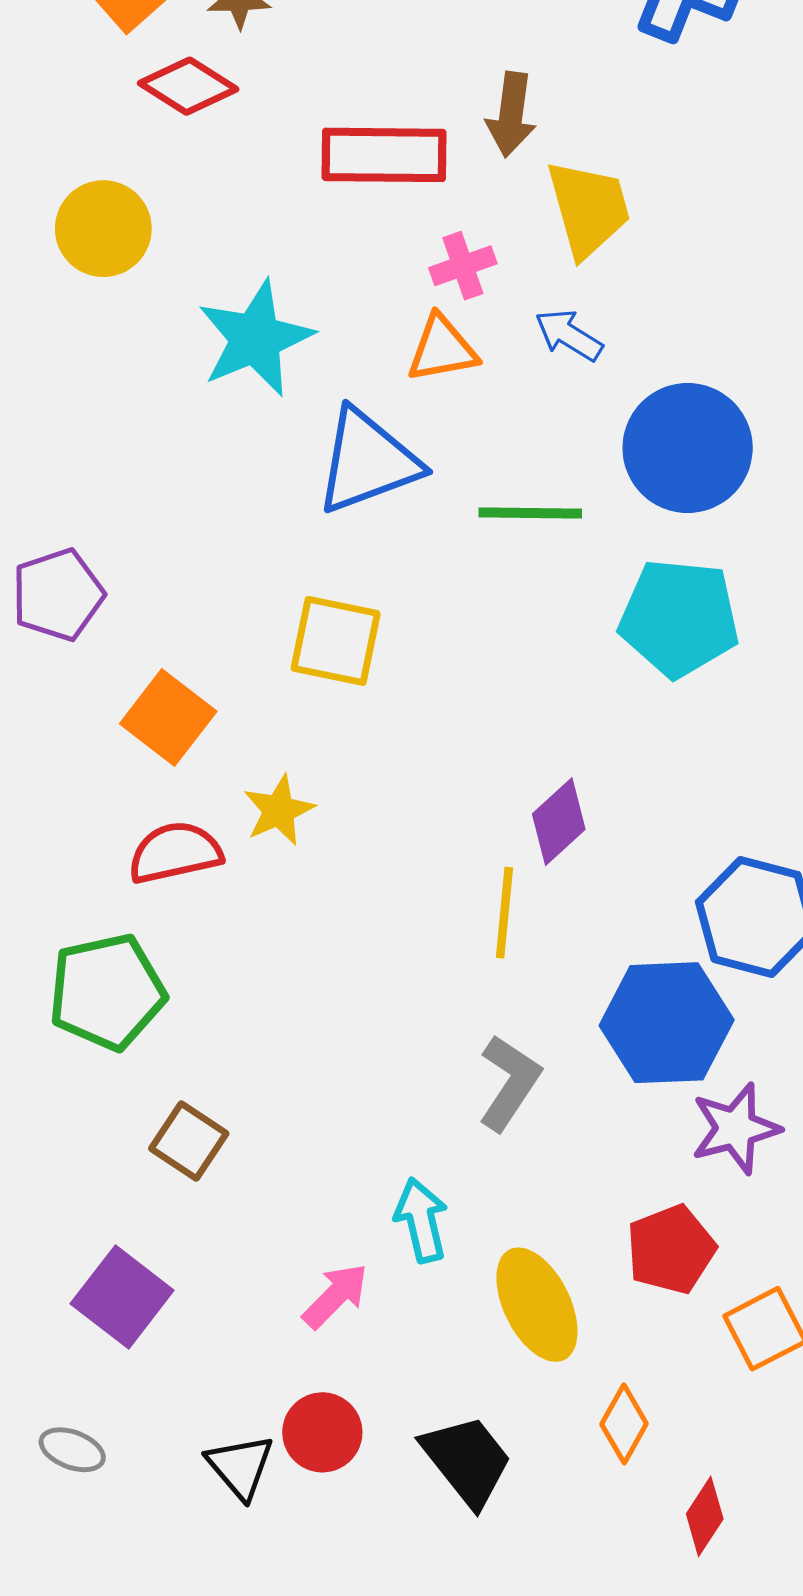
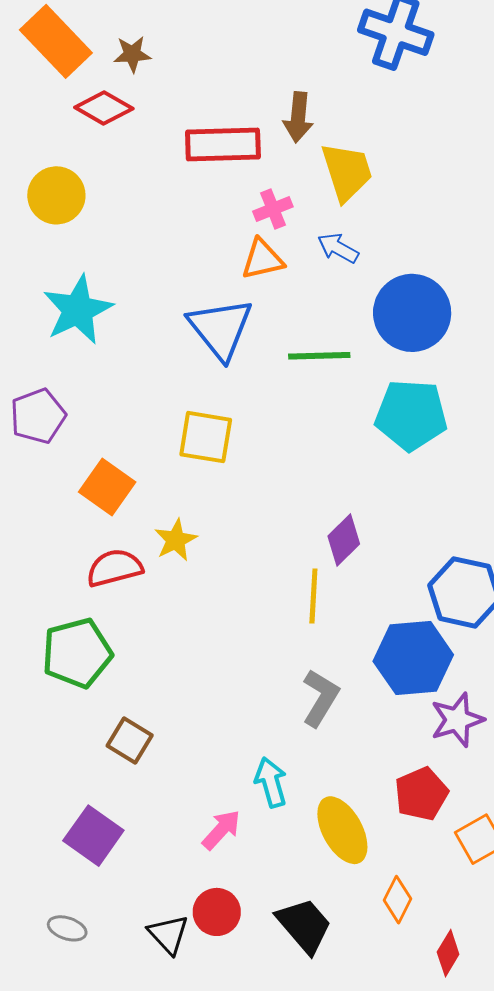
cyan star: (255, 339) -> (78, 310), moved
blue triangle: (367, 461) -> (220, 329), turned -46

